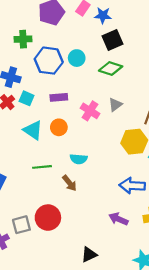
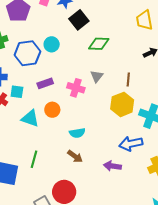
green diamond: (111, 68) -> (99, 44), moved
green line: (42, 167) -> (34, 159), moved, turned -54
purple arrow: (118, 219) -> (112, 166), moved

